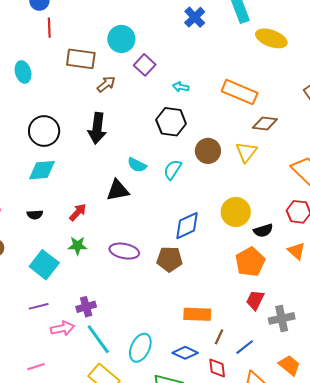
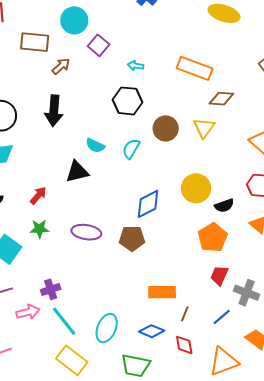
gray cross: (282, 318) -> (247, 293), turned 35
blue line: (245, 347) -> (222, 317), moved

